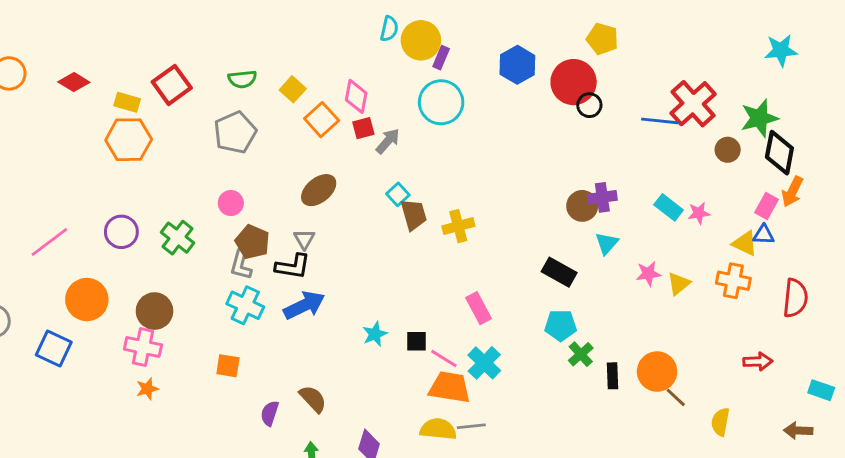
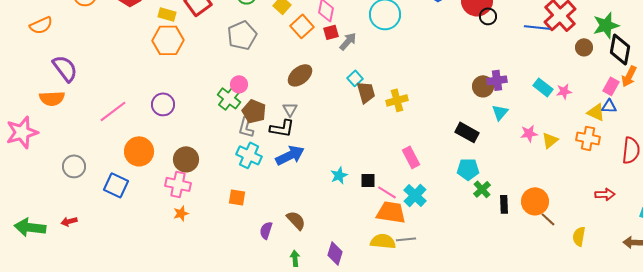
green cross: (178, 238) -> (229, 98), moved

